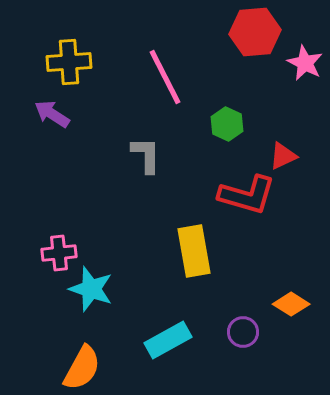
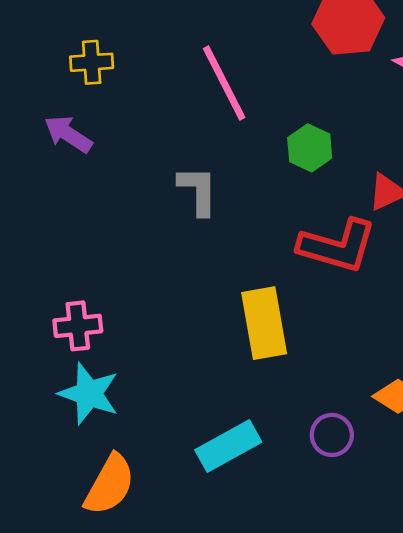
yellow cross: (69, 62) -> (92, 62), size x0.7
cyan star: (91, 289) -> (89, 394), moved

